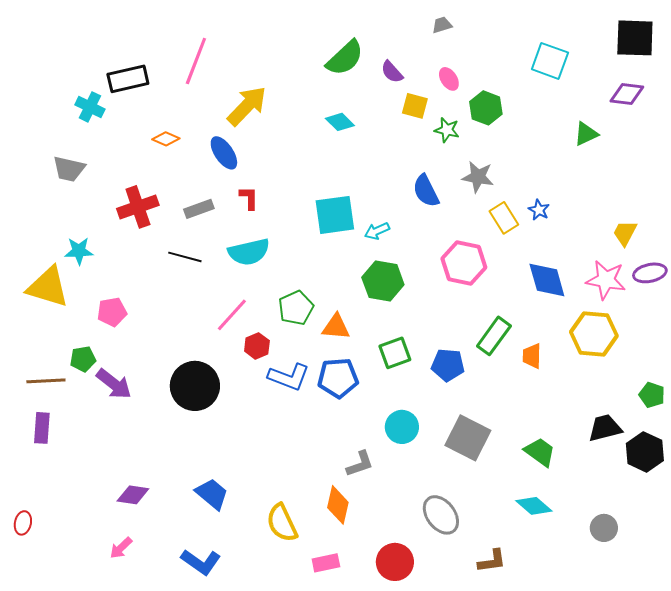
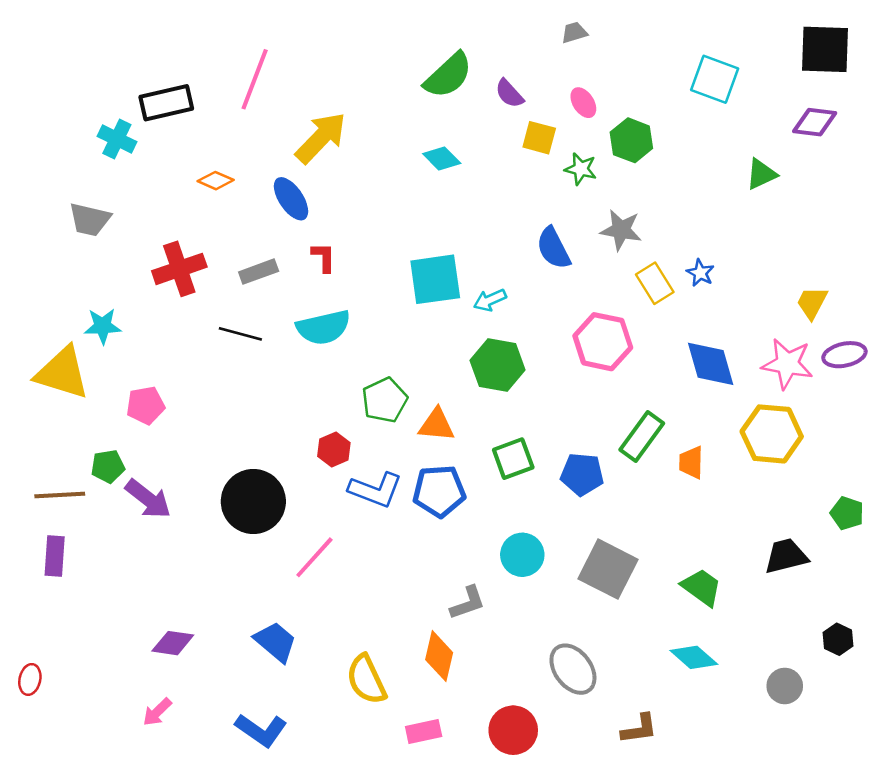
pink line: (232, 315) -> (314, 557), moved
black hexagon: (645, 452) -> (838, 639), moved, size x0.6

